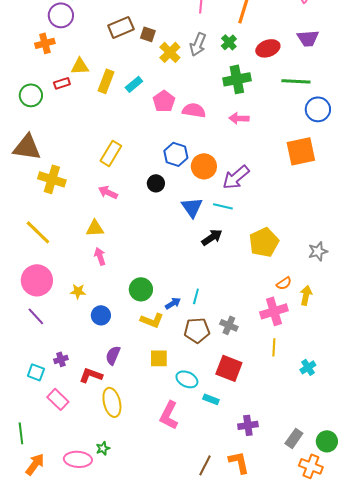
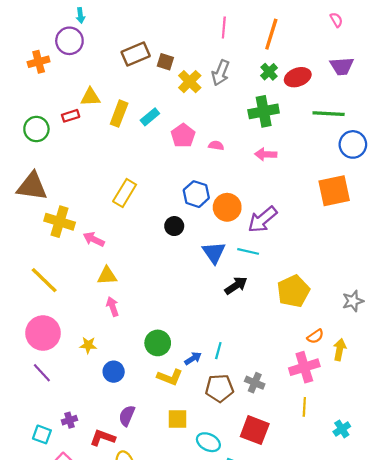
green cross: (229, 42) -> (269, 72), moved
orange cross: (45, 43) -> (39, 62), moved
pink semicircle: (194, 110) -> (216, 146), size x0.6
pink arrow: (108, 192) -> (94, 239), moved

